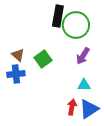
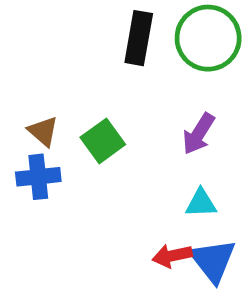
green circle: (76, 25) -> (208, 38), moved
red arrow: (72, 107) -> (172, 256), turned -112
blue triangle: (89, 109) -> (213, 261), turned -35

